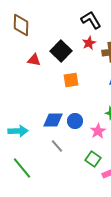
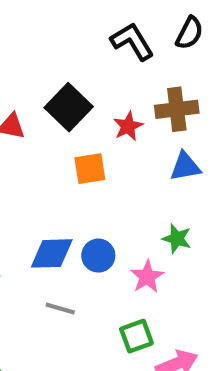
red star: (89, 43) -> (128, 126), moved
gray line: (57, 146) -> (60, 309), turned -32
green square: (93, 159) -> (136, 336), turned 35

